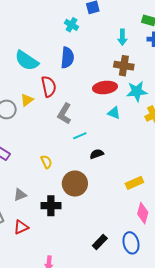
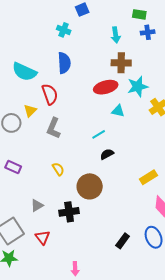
gray L-shape: (64, 114) -> (53, 128), moved
cyan line: (80, 136) -> (99, 134), moved
red triangle: (21, 227) -> (43, 237), turned -35

